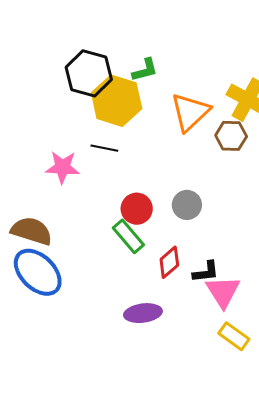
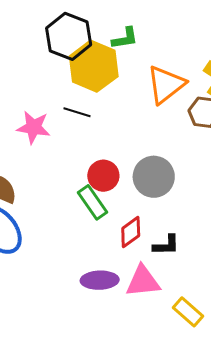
gray circle: (187, 205) -> (154, 177), size x1.4
pink triangle: (223, 292) -> (143, 281), moved, turned 51

